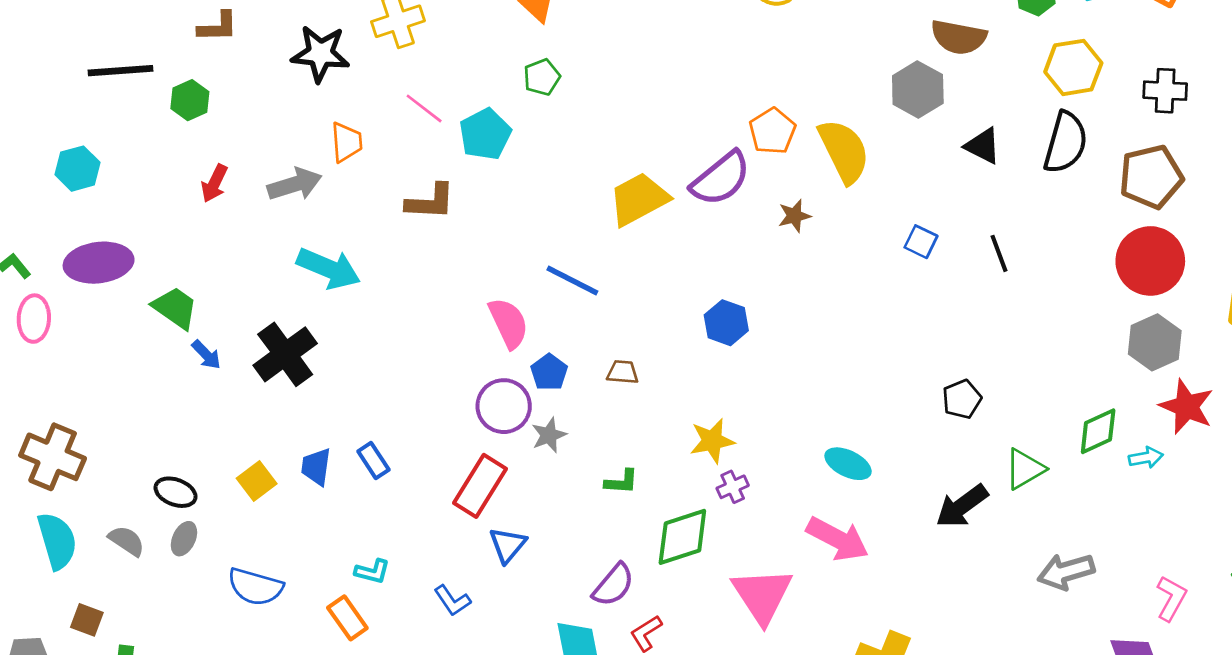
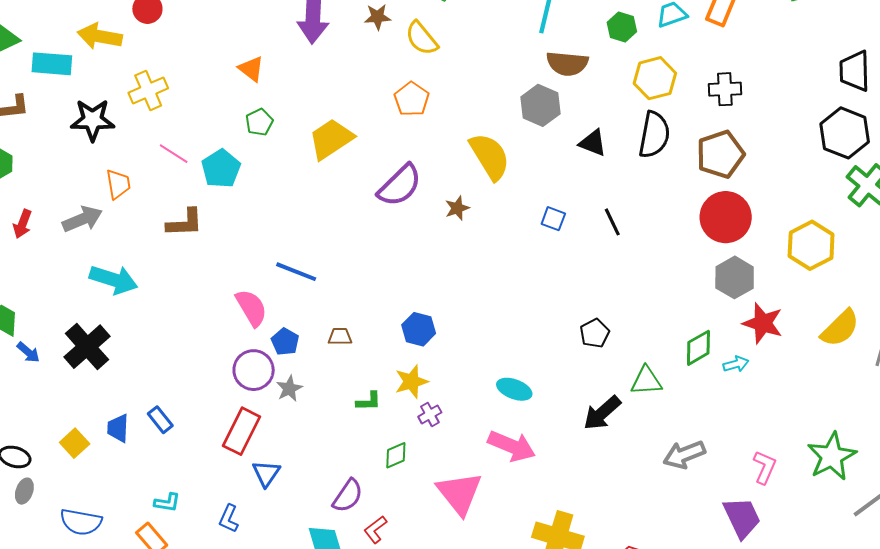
orange pentagon: (772, 131) -> (412, 99), moved
yellow trapezoid: (639, 199) -> (331, 139), moved
blue hexagon: (726, 323) -> (419, 329), moved
green triangle: (1025, 469) -> (646, 381), turned 32
green L-shape: (621, 482) -> (369, 401), moved
green diamond: (682, 537) -> (396, 455), size x0.6
blue L-shape: (452, 601) -> (229, 519), turned 64

